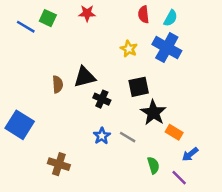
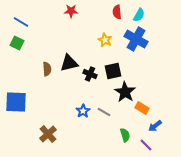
green square: (48, 18) -> (17, 43), moved
black cross: (102, 99) -> (90, 74), moved
blue square: (20, 125) -> (16, 102), turned -30
brown cross: (59, 164) -> (48, 134), turned 30

